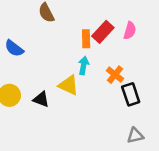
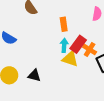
red rectangle: (103, 32) -> (78, 44), moved
yellow triangle: (69, 85) -> (70, 59), moved

